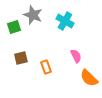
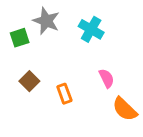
brown square: (21, 58) -> (29, 81), turned -32

